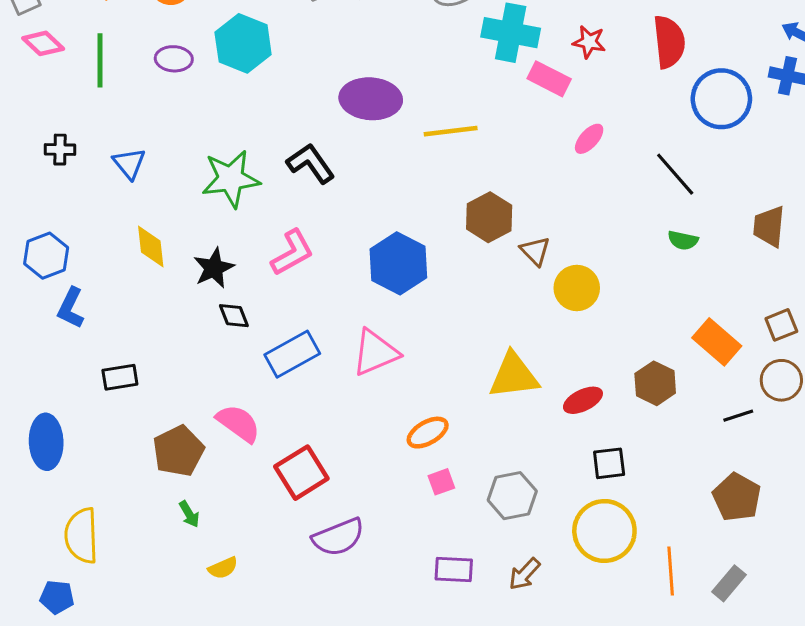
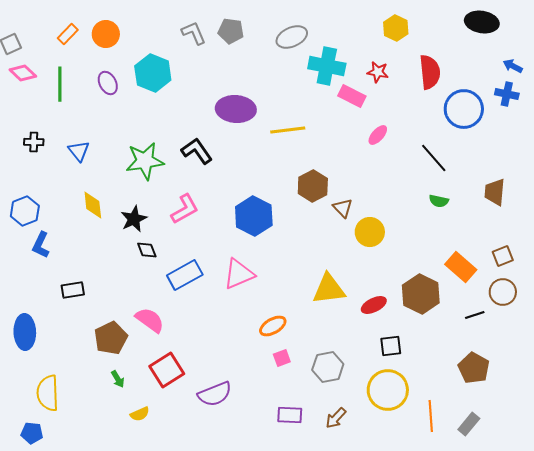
purple ellipse: (174, 59) -> (108, 83), turned 60
brown hexagon: (655, 383) -> (421, 294), size x1.4
red square: (301, 473) -> (167, 370), moved

